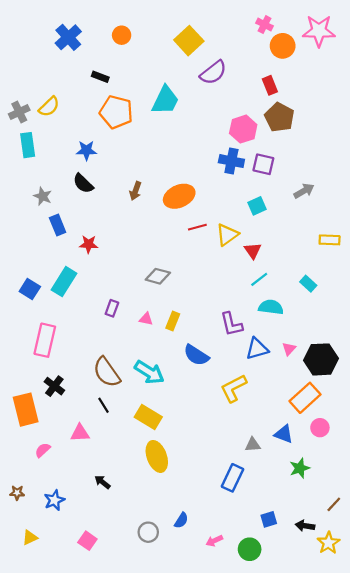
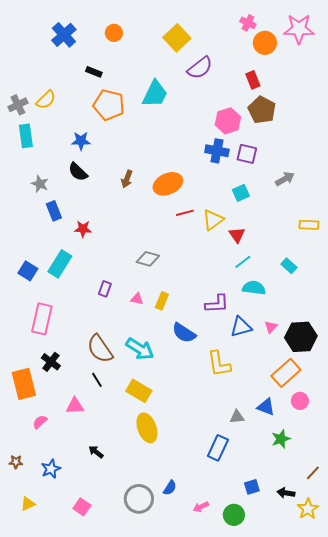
purple L-shape: (231, 324) -> (217, 304), turned -80
yellow L-shape: (234, 388) -> (219, 364), turned -72
gray circle: (148, 532) -> (139, 499), size x1.5

